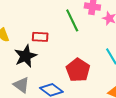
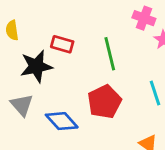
green line: (72, 20) -> (110, 54), moved

